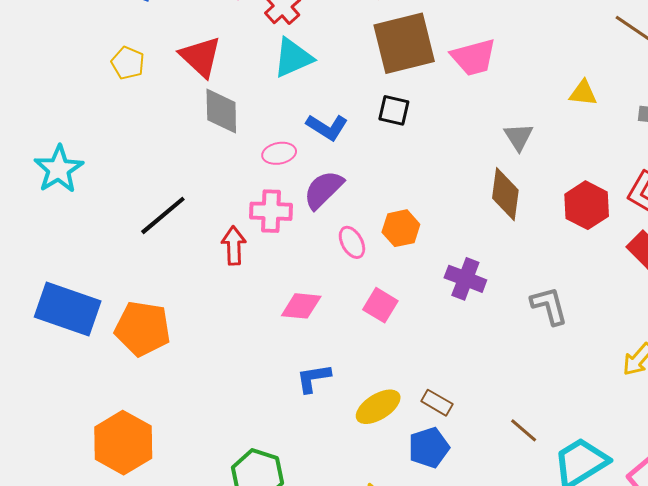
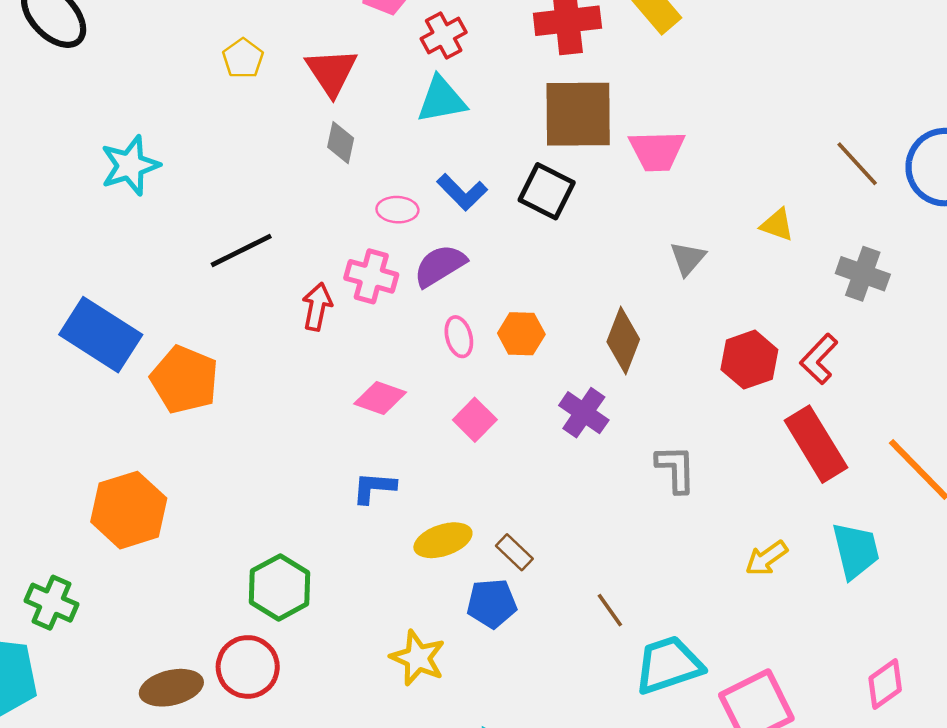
black square: (394, 110) -> (547, 191), size x1.4
gray diamond: (221, 111) -> (341, 143), size x0.7
brown diamond: (505, 194) -> (623, 341), moved

